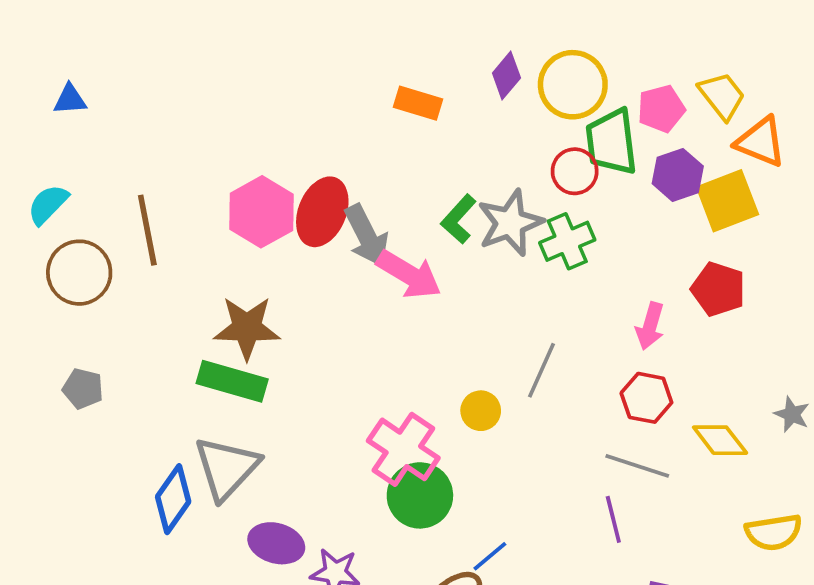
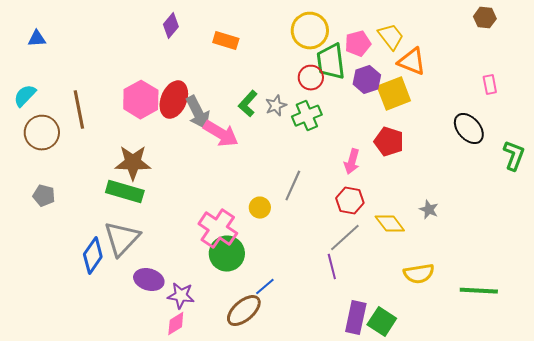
purple diamond: (506, 76) -> (171, 26), moved
gray star: (510, 223) -> (276, 106), size x0.6
gray line: (637, 466) -> (345, 238), turned -60

